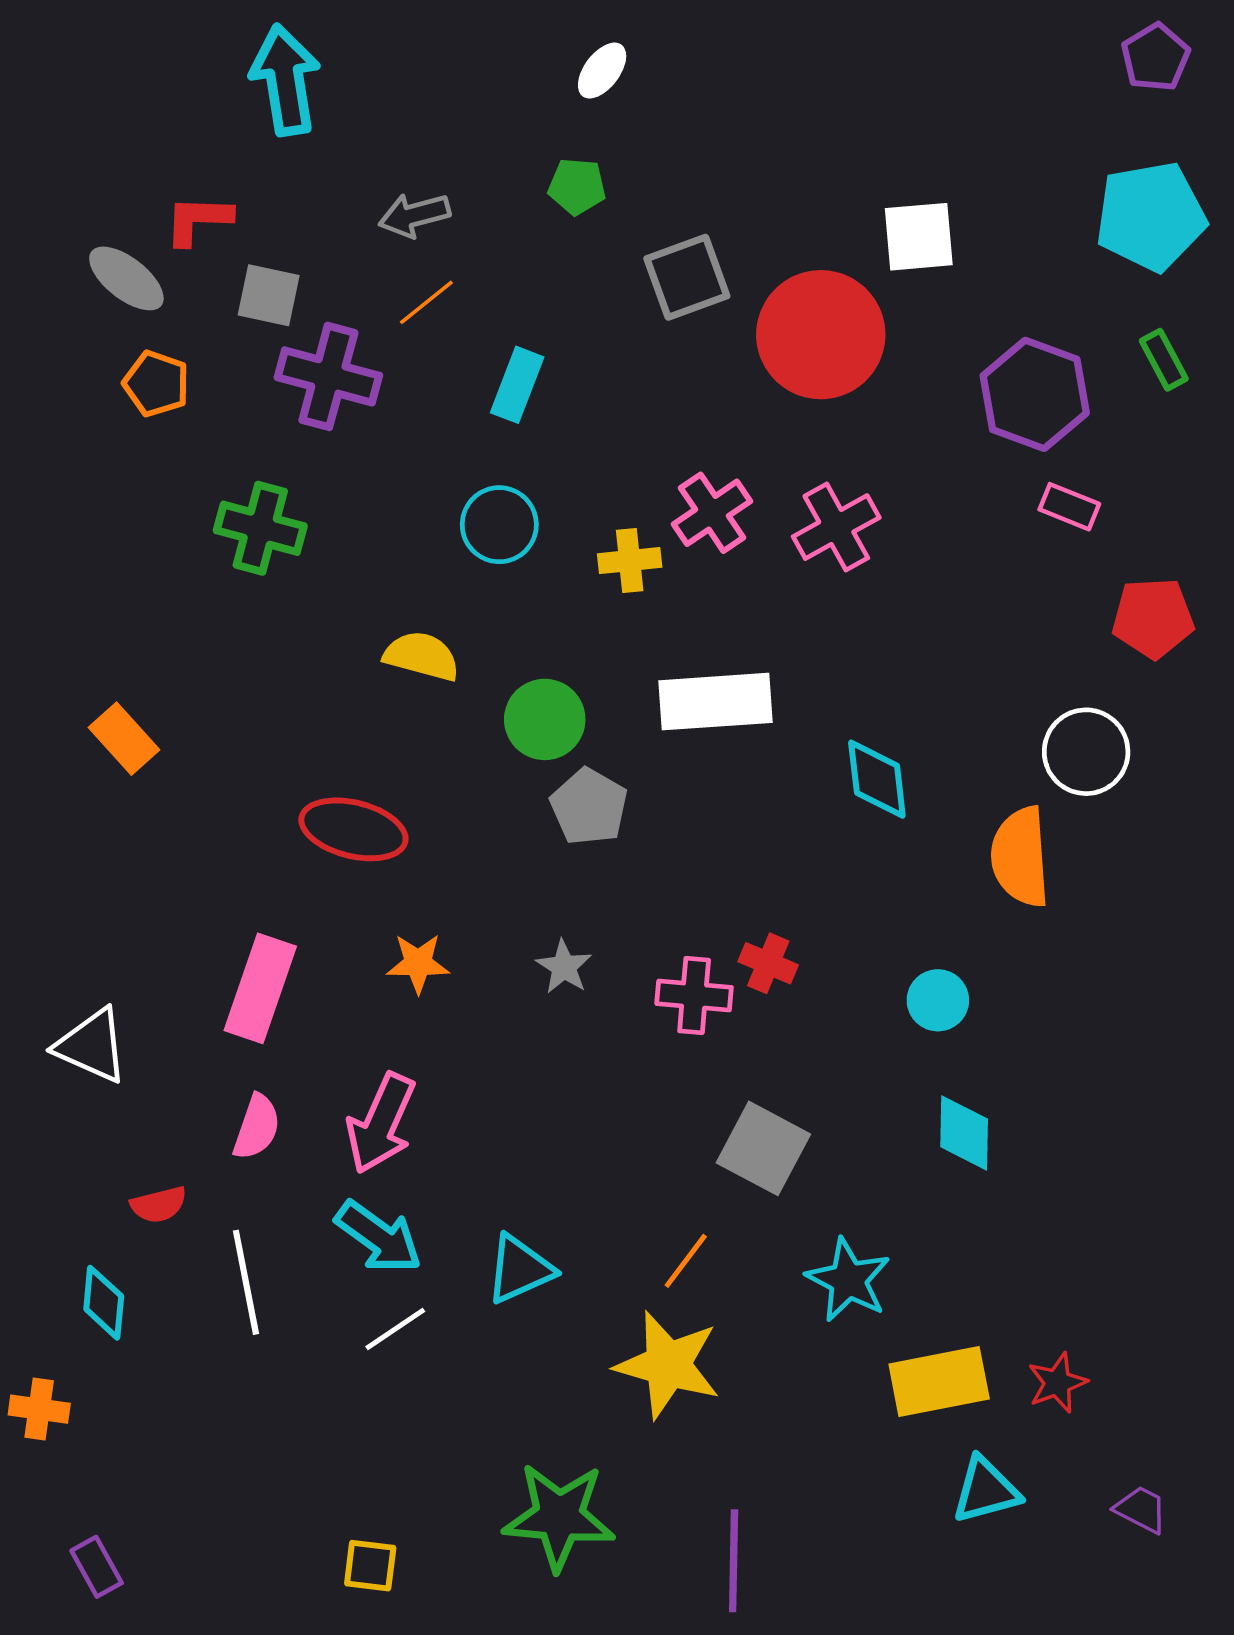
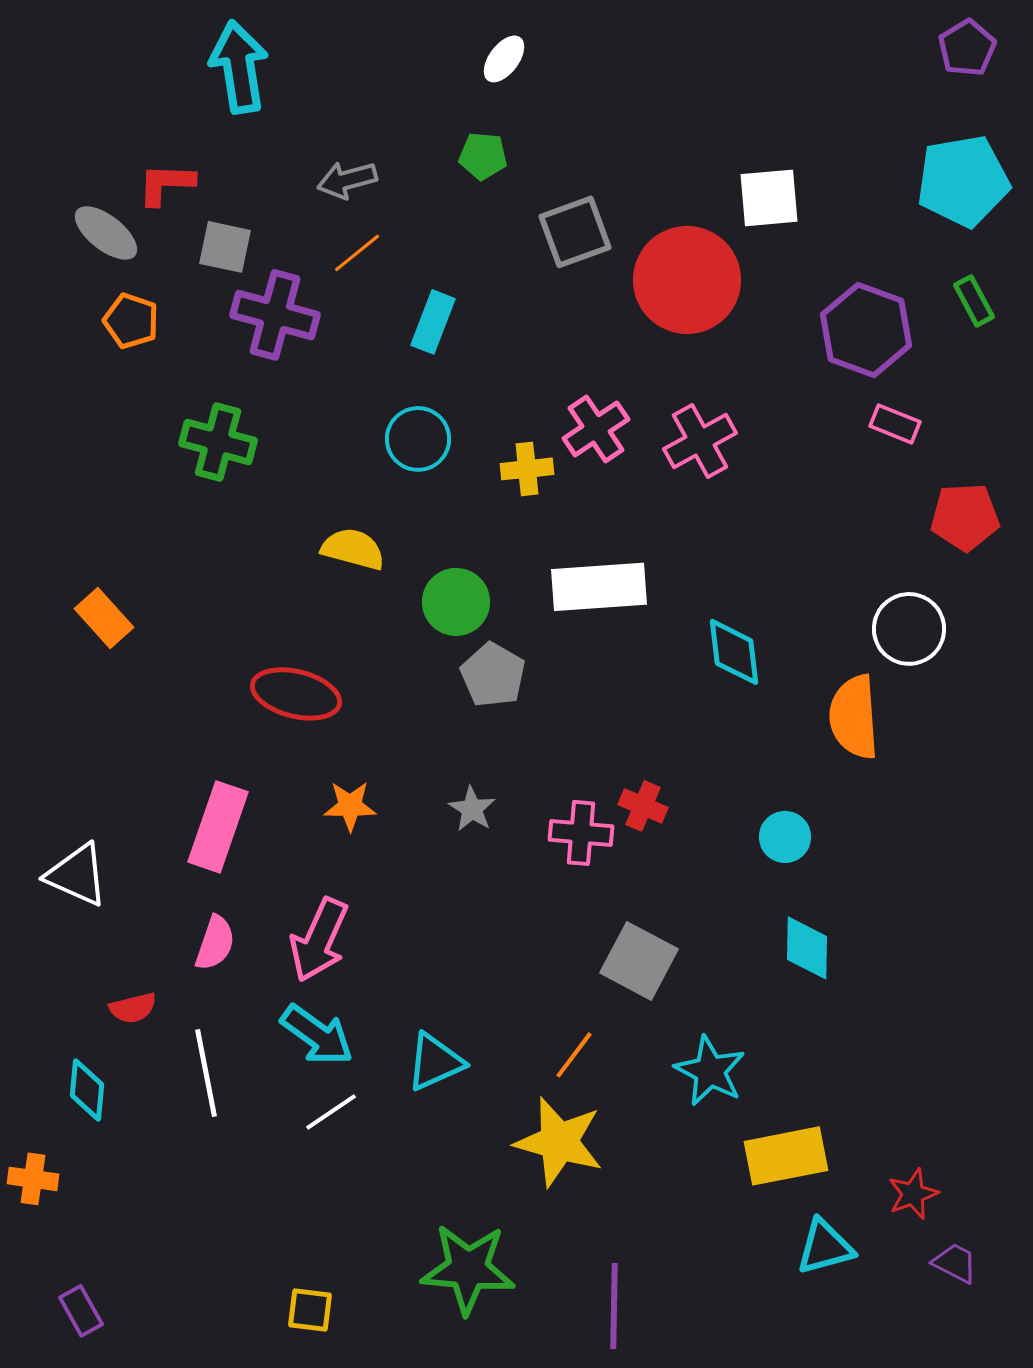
red star: (1057, 1383) -> (913, 1194), moved

